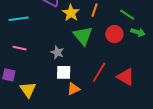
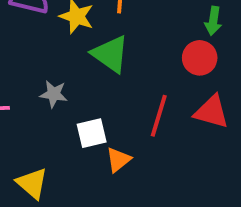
green arrow: (138, 32) -> (213, 21), turned 96
red circle: (114, 34) -> (200, 58), moved
gray star: (57, 52) -> (54, 94), moved

